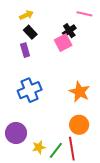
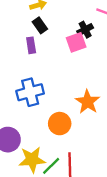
orange circle: (79, 125) -> (60, 124), moved
yellow star: (39, 147) -> (32, 160), size x1.6

